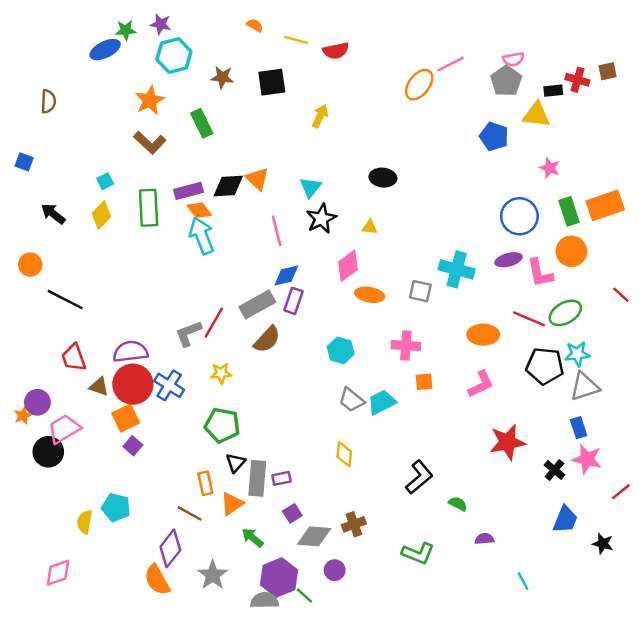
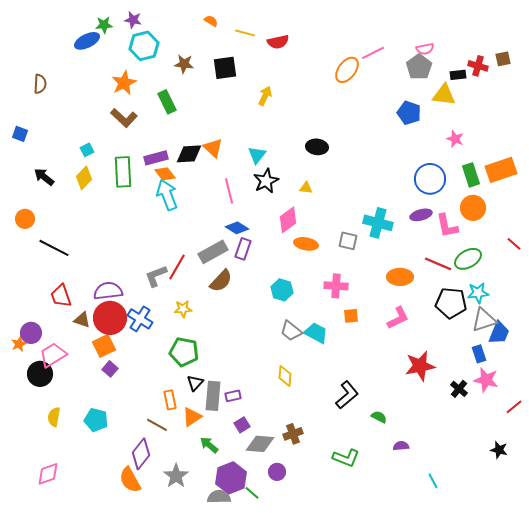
blue diamond: (286, 275) -> (237, 228), turned 45
cyan trapezoid: (382, 402) -> (316, 333), turned 55
blue trapezoid: (565, 519) -> (499, 333), moved
yellow semicircle: (85, 522) -> (54, 417), moved

